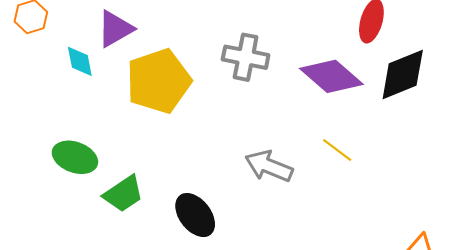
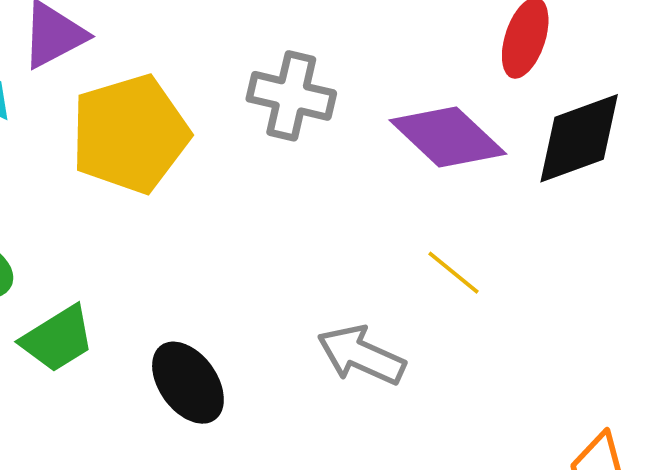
gray arrow: (269, 166) -> (361, 355), moved

